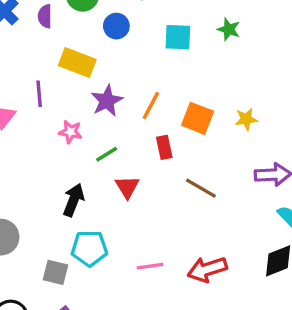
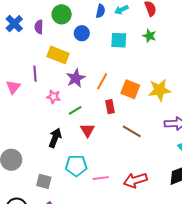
yellow star: (246, 119) -> (159, 90), size x1.6
cyan pentagon: (89, 248) -> (76, 166), moved

